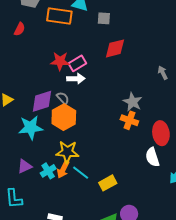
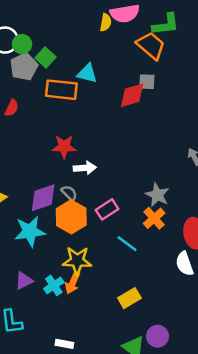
gray square: (104, 18) -> (147, 82), moved
red diamond: (115, 48) -> (132, 95), moved
pink rectangle: (77, 63) -> (107, 209), moved
orange cross: (129, 120) -> (154, 218), turned 30
cyan line: (81, 173) -> (127, 244), moved

